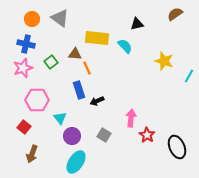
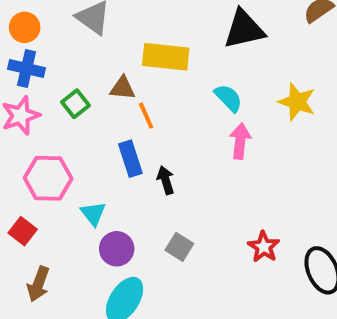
orange circle: (32, 19) -> (25, 27), moved
black triangle: (137, 24) -> (244, 29), size x1.6
cyan semicircle: (125, 46) -> (228, 98), moved
black arrow: (97, 101) -> (166, 180), turned 96
pink arrow: (131, 118) -> (240, 141), moved

